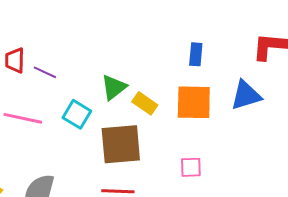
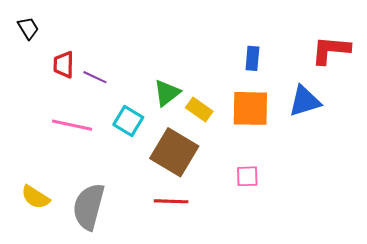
brown square: (121, 144) -> (174, 152), turned 36

